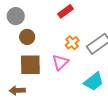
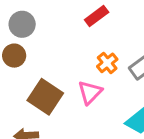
brown circle: (27, 37) -> (14, 56), moved
brown square: (30, 65) -> (45, 97), turned 35

